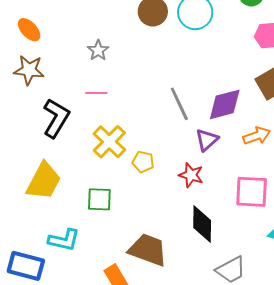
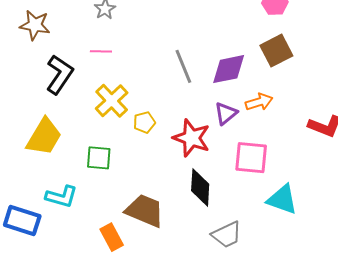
purple triangle: (207, 140) -> (226, 113), moved
yellow pentagon: (143, 162) -> (144, 122), turned -30
red star: (191, 175) -> (192, 138), size x1.5

